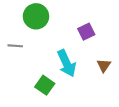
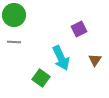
green circle: (36, 16) -> (14, 15), moved

